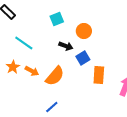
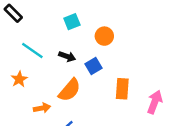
black arrow: (66, 46) -> (67, 56), moved
blue square: (83, 58) -> (94, 66), moved
orange arrow: (32, 71) -> (42, 108), moved, turned -40

